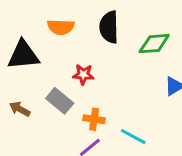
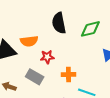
orange semicircle: (61, 27) -> (29, 41), moved
orange cross: (94, 119) -> (68, 75), moved

